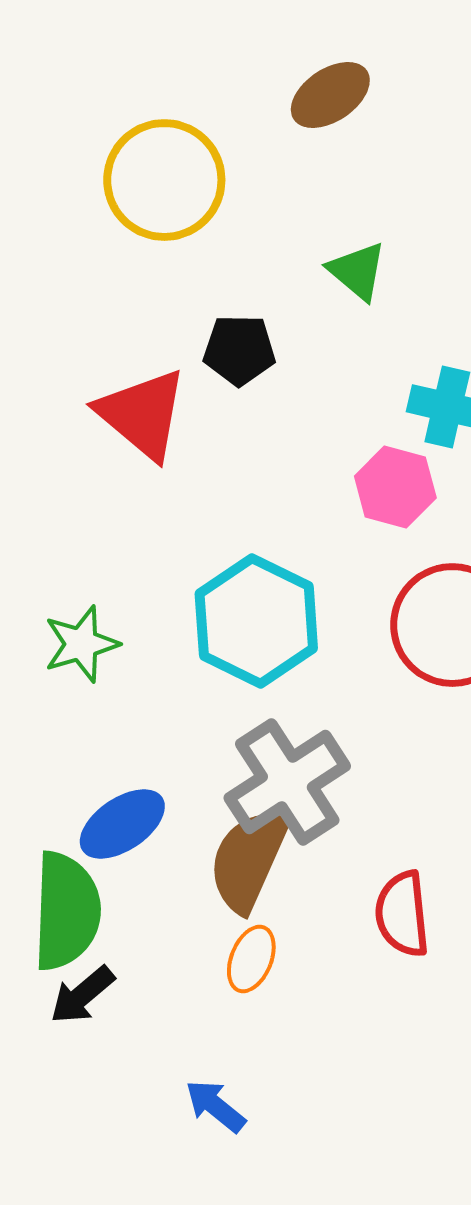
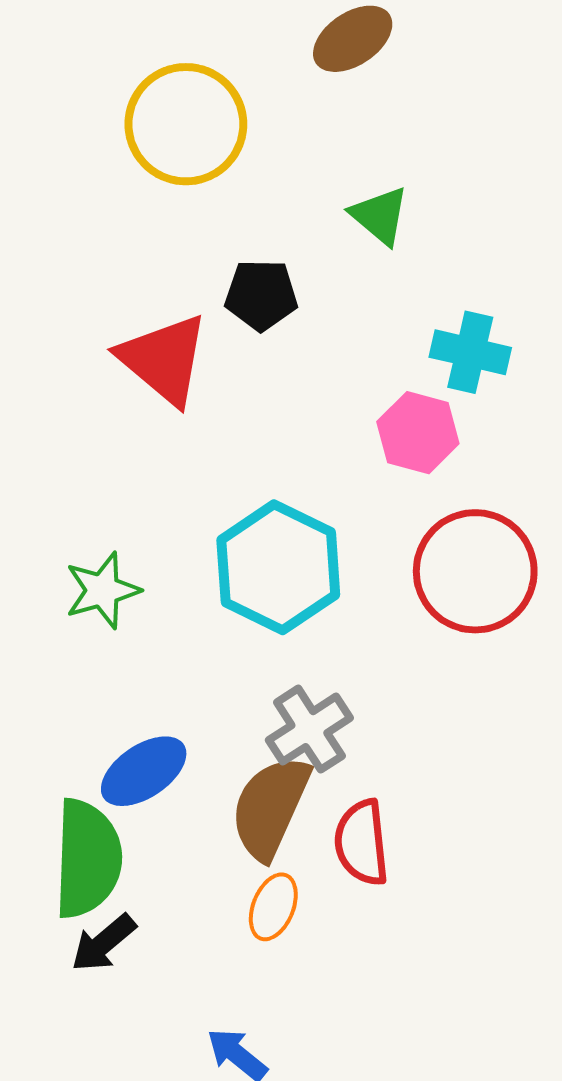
gray cross: (287, 782) -> (309, 729), size x0.7
red semicircle: (402, 914) -> (362, 843), moved

